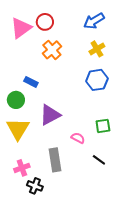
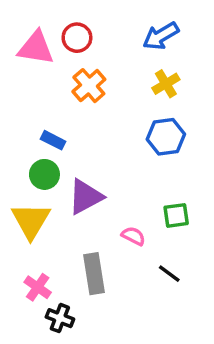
pink triangle: (21, 28) -> (36, 48), turned 45
green circle: (16, 100) -> (44, 174), moved
pink cross: (22, 168) -> (38, 287), turned -35

